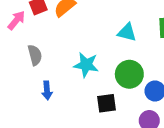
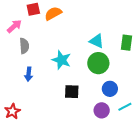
pink arrow: (16, 20) -> (14, 26), moved
green circle: (129, 74) -> (98, 63), moved

